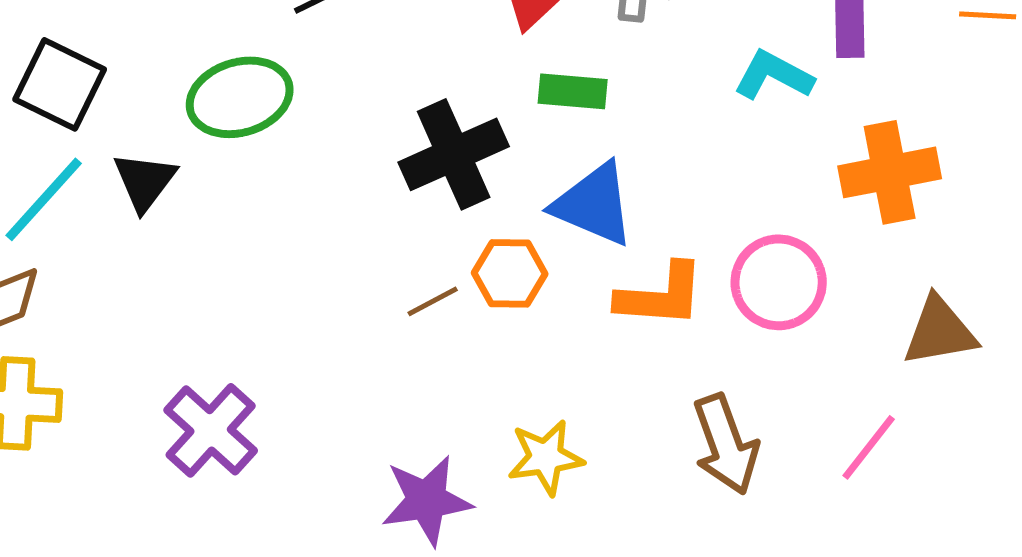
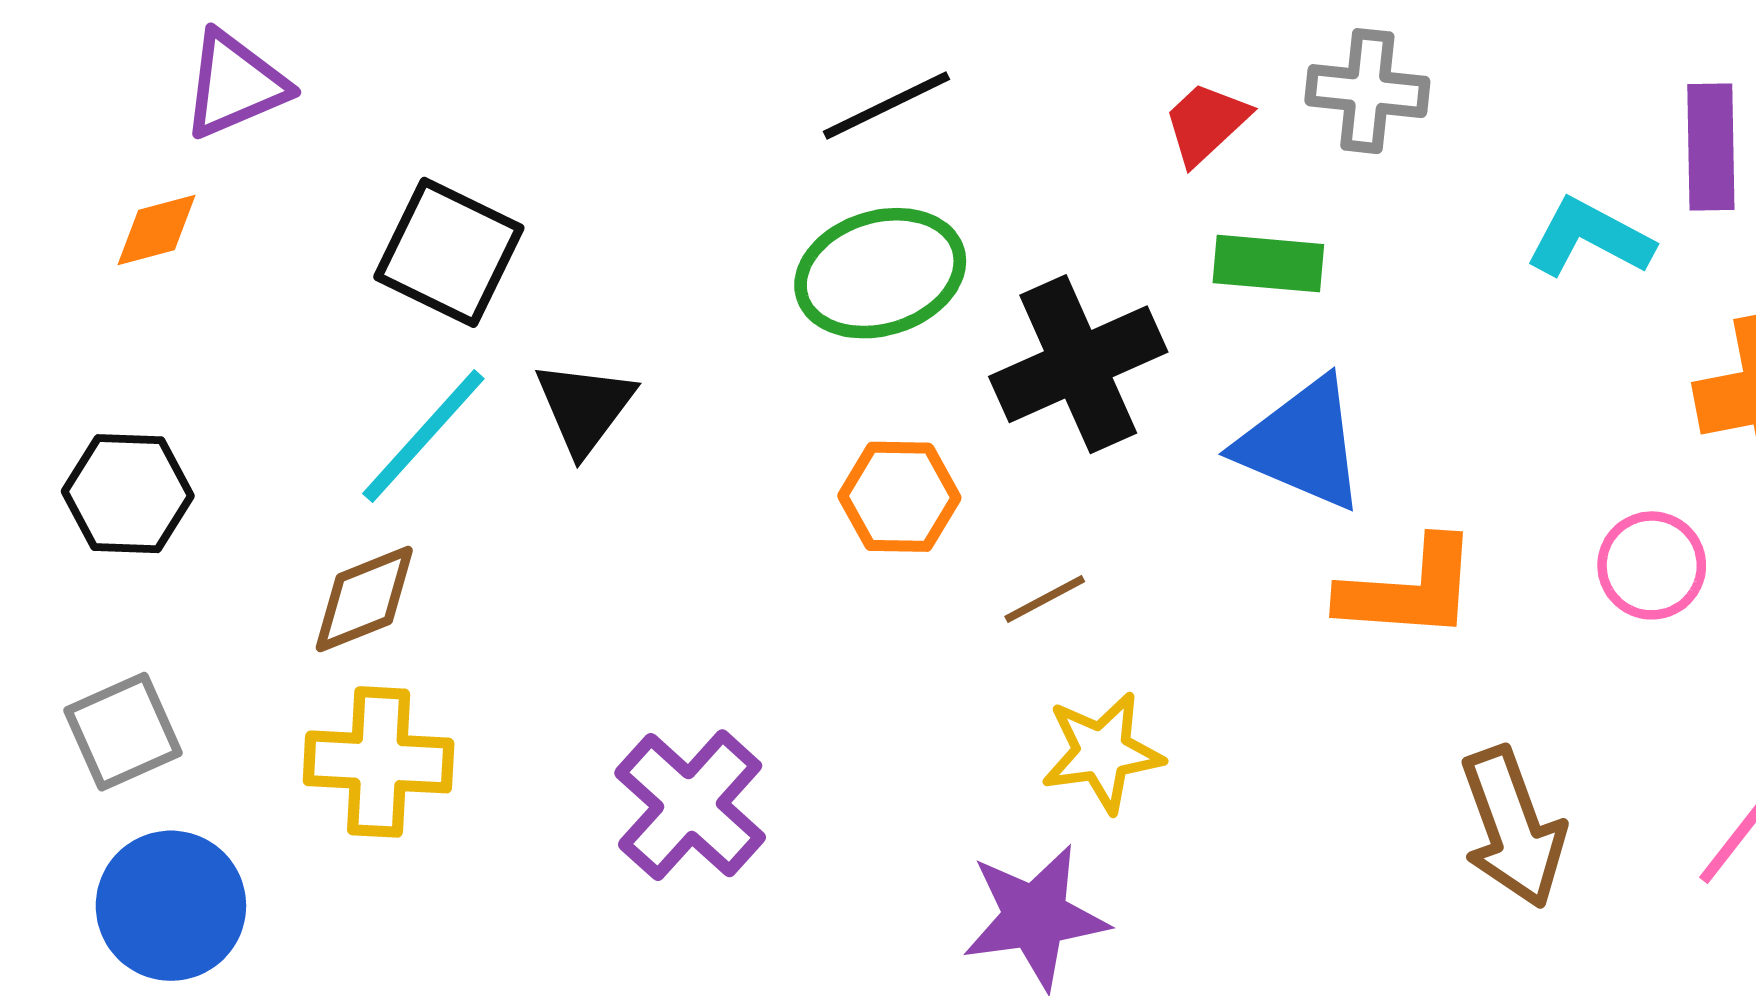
green ellipse: (240, 97) -> (880, 273), moved
orange hexagon: (510, 273) -> (899, 497), moved
pink circle: (779, 282) -> (1652, 565), moved, size x0.7
yellow star: (546, 457) -> (1102, 752), moved

